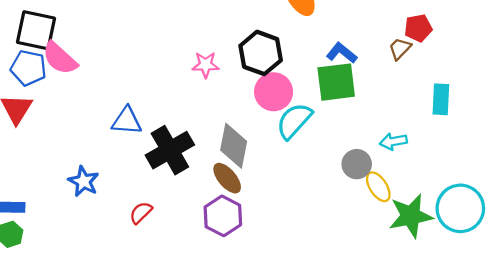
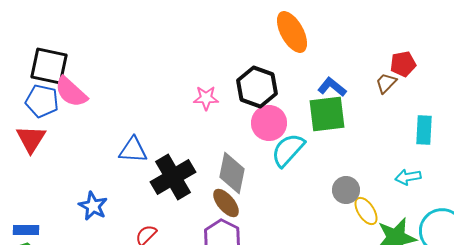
cyan arrow: (393, 141) -> (408, 177), moved

